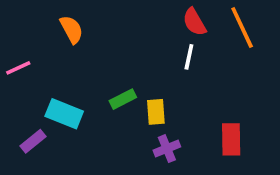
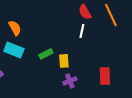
orange semicircle: (72, 29) -> (15, 28), moved
cyan rectangle: (64, 114) -> (14, 50), moved

